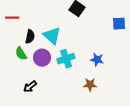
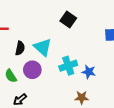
green semicircle: (21, 54) -> (11, 76), moved
cyan cross: (66, 59) -> (68, 66), moved

